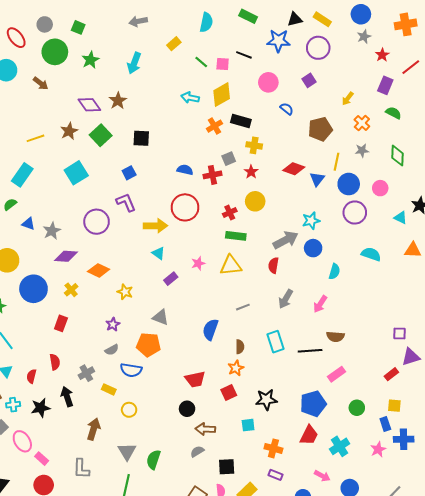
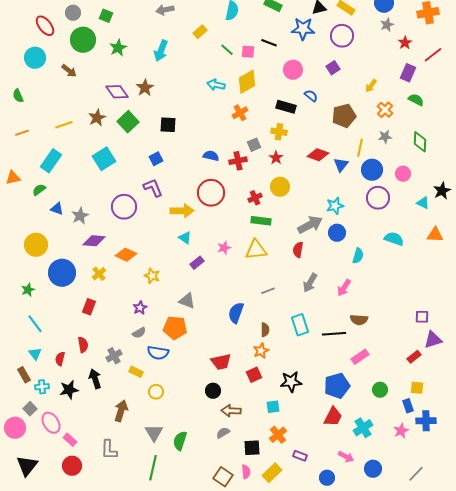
black rectangle: (241, 121) -> (286, 107), moved
orange cross: (273, 448) -> (278, 435), moved, turned 36

